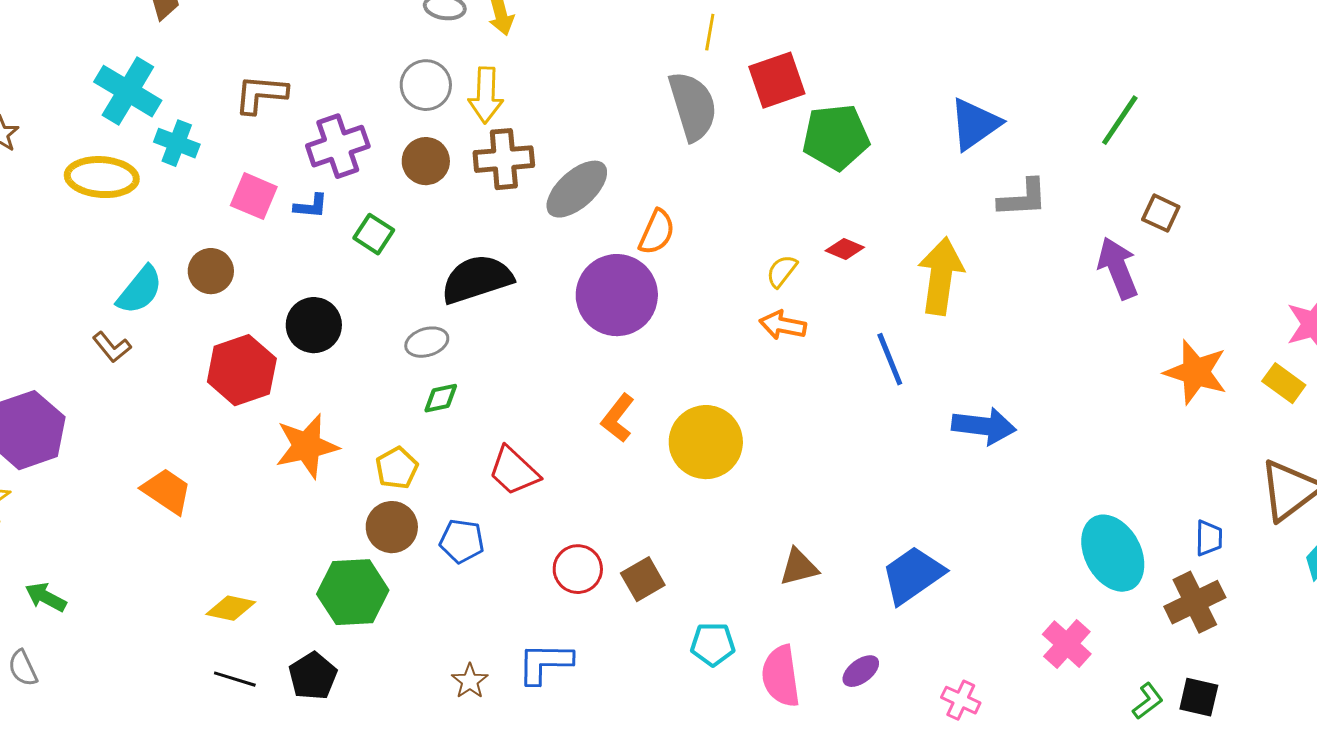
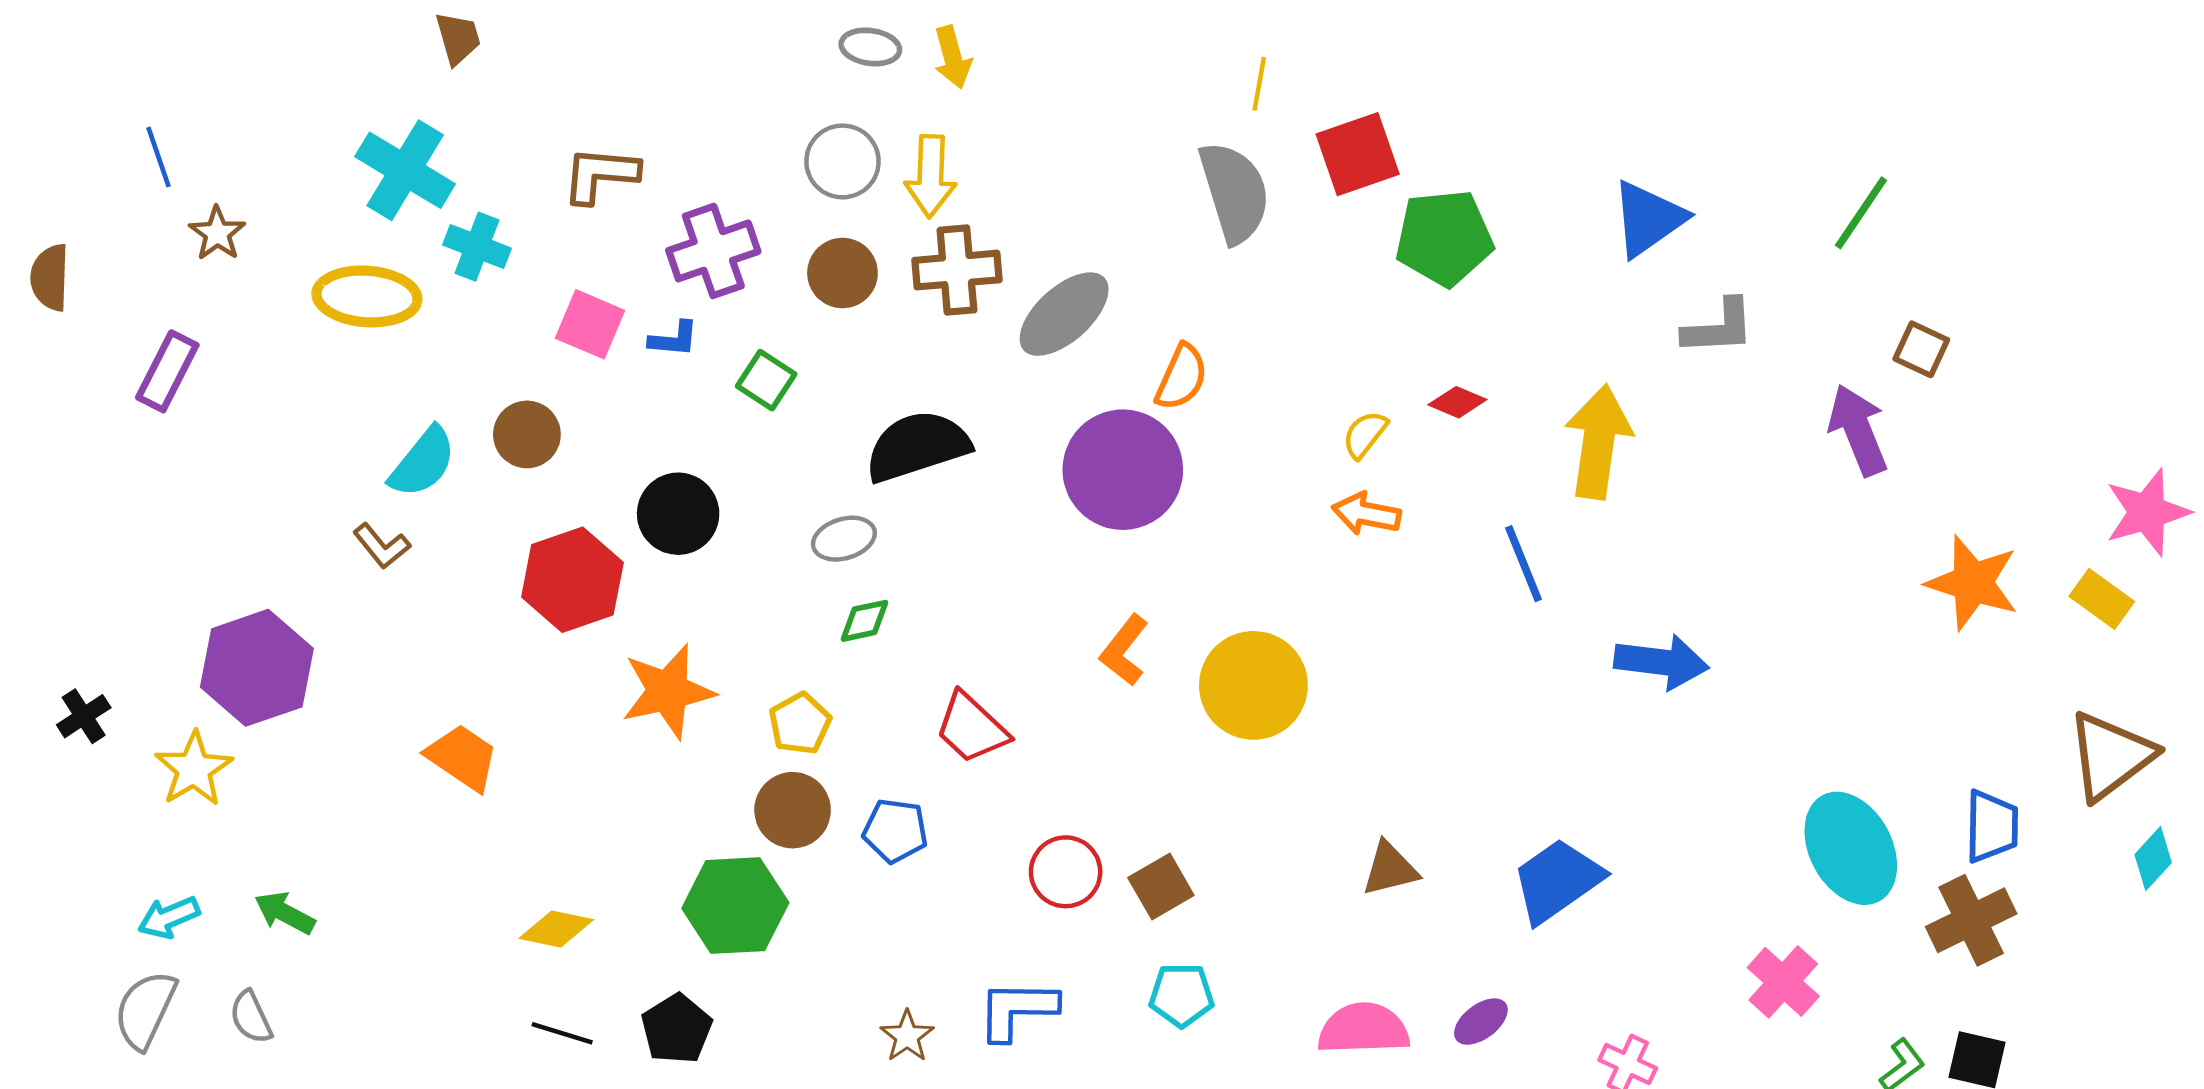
blue trapezoid: (1209, 538) -> (1992, 826), size x1.4
cyan pentagon: (713, 644) -> (1182, 995), moved
pink semicircle: (781, 676) -> (1364, 1029), turned 96

